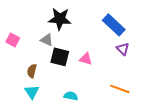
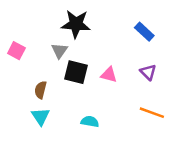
blue rectangle: (114, 25) -> (144, 32), size x0.7
gray triangle: (47, 40) -> (59, 51), turned 40
purple triangle: (123, 49) -> (148, 72), moved

